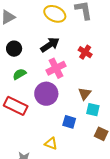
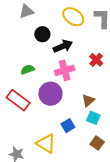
black circle: (14, 49) -> (42, 34), moved
blue square: (69, 122) -> (68, 126), turned 32
yellow triangle: (51, 144) -> (46, 144), size x1.5

